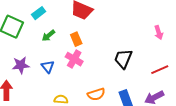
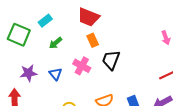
orange rectangle: (76, 39) -> (93, 40), moved
black trapezoid: (123, 59) -> (111, 60), moved

